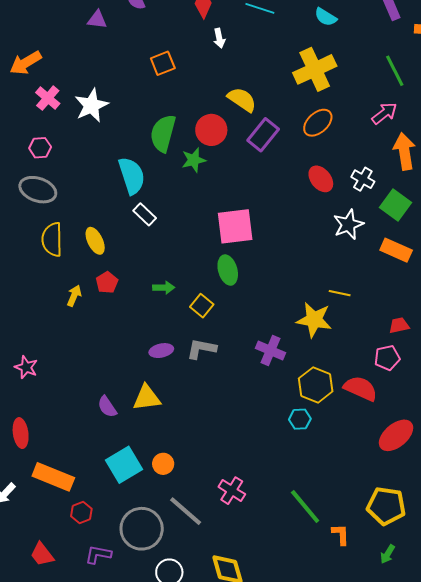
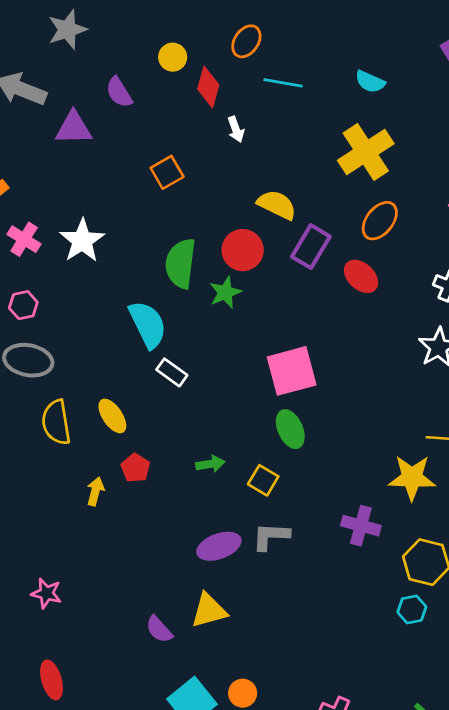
purple triangle: (97, 20) -> (73, 128), size x1.4
red ellipse: (321, 179) -> (361, 276), moved
purple ellipse: (161, 351) -> (219, 546), size x1.4

